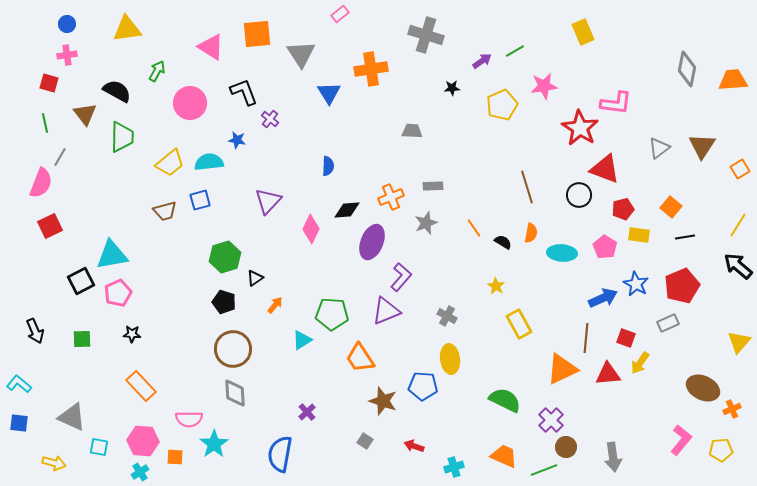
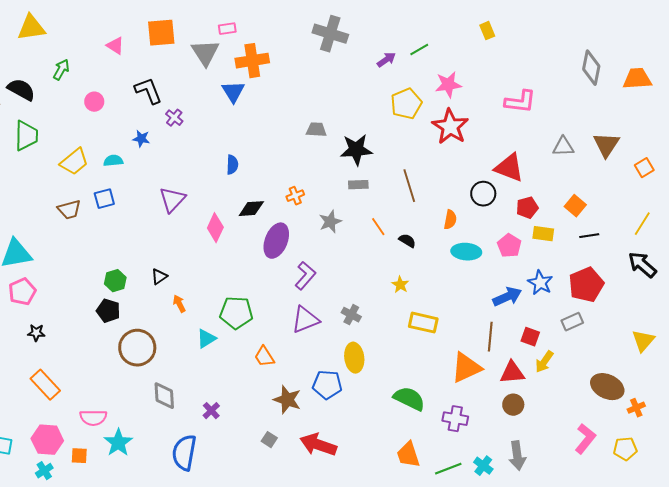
pink rectangle: (340, 14) -> (227, 29), moved, turned 30
yellow rectangle: (583, 32) -> (487, 31), size x0.7
pink triangle: (211, 47) -> (115, 46), size x0.7
orange cross: (371, 69) -> (252, 61), moved
black star: (452, 88) -> (356, 150), moved, size x2.0
pink circle: (190, 103) -> (94, 102), size x0.6
red star: (580, 128) -> (450, 127), moved
gray triangle: (659, 148) -> (563, 147), turned 35
cyan semicircle: (209, 162) -> (113, 161), size x0.7
gray rectangle: (433, 186) -> (358, 185), moved
brown line: (527, 187) -> (409, 186), moved
orange cross: (391, 197) -> (295, 196), size x0.7
orange semicircle: (531, 233) -> (450, 220), moved
green hexagon: (225, 257) -> (115, 281), moved, size x0.7
black pentagon: (224, 302) -> (108, 311), moved
orange arrow: (275, 305) -> (179, 304), turned -66
purple triangle: (386, 311) -> (305, 320), moved
yellow rectangle: (519, 324) -> (423, 323), turned -48
orange trapezoid: (360, 358) -> (264, 357), size x0.7
gray diamond: (235, 393) -> (164, 396), moved
purple cross: (551, 420) -> (455, 419), turned -35
red arrow: (414, 446) -> (318, 445), size x1.8
brown circle: (566, 447) -> (513, 405), moved
orange trapezoid: (504, 456) -> (408, 455), turned -132
cyan cross: (454, 467) -> (483, 466), moved, turned -36

